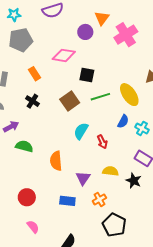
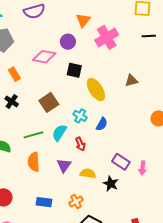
purple circle: (85, 32) -> (68, 42), moved
black square: (87, 75) -> (74, 70), moved
yellow ellipse: (129, 95) -> (96, 90), moved
green line: (100, 97) -> (33, 135), moved
cyan cross: (142, 128) -> (80, 116), moved
purple triangle: (83, 178) -> (64, 165), moved

